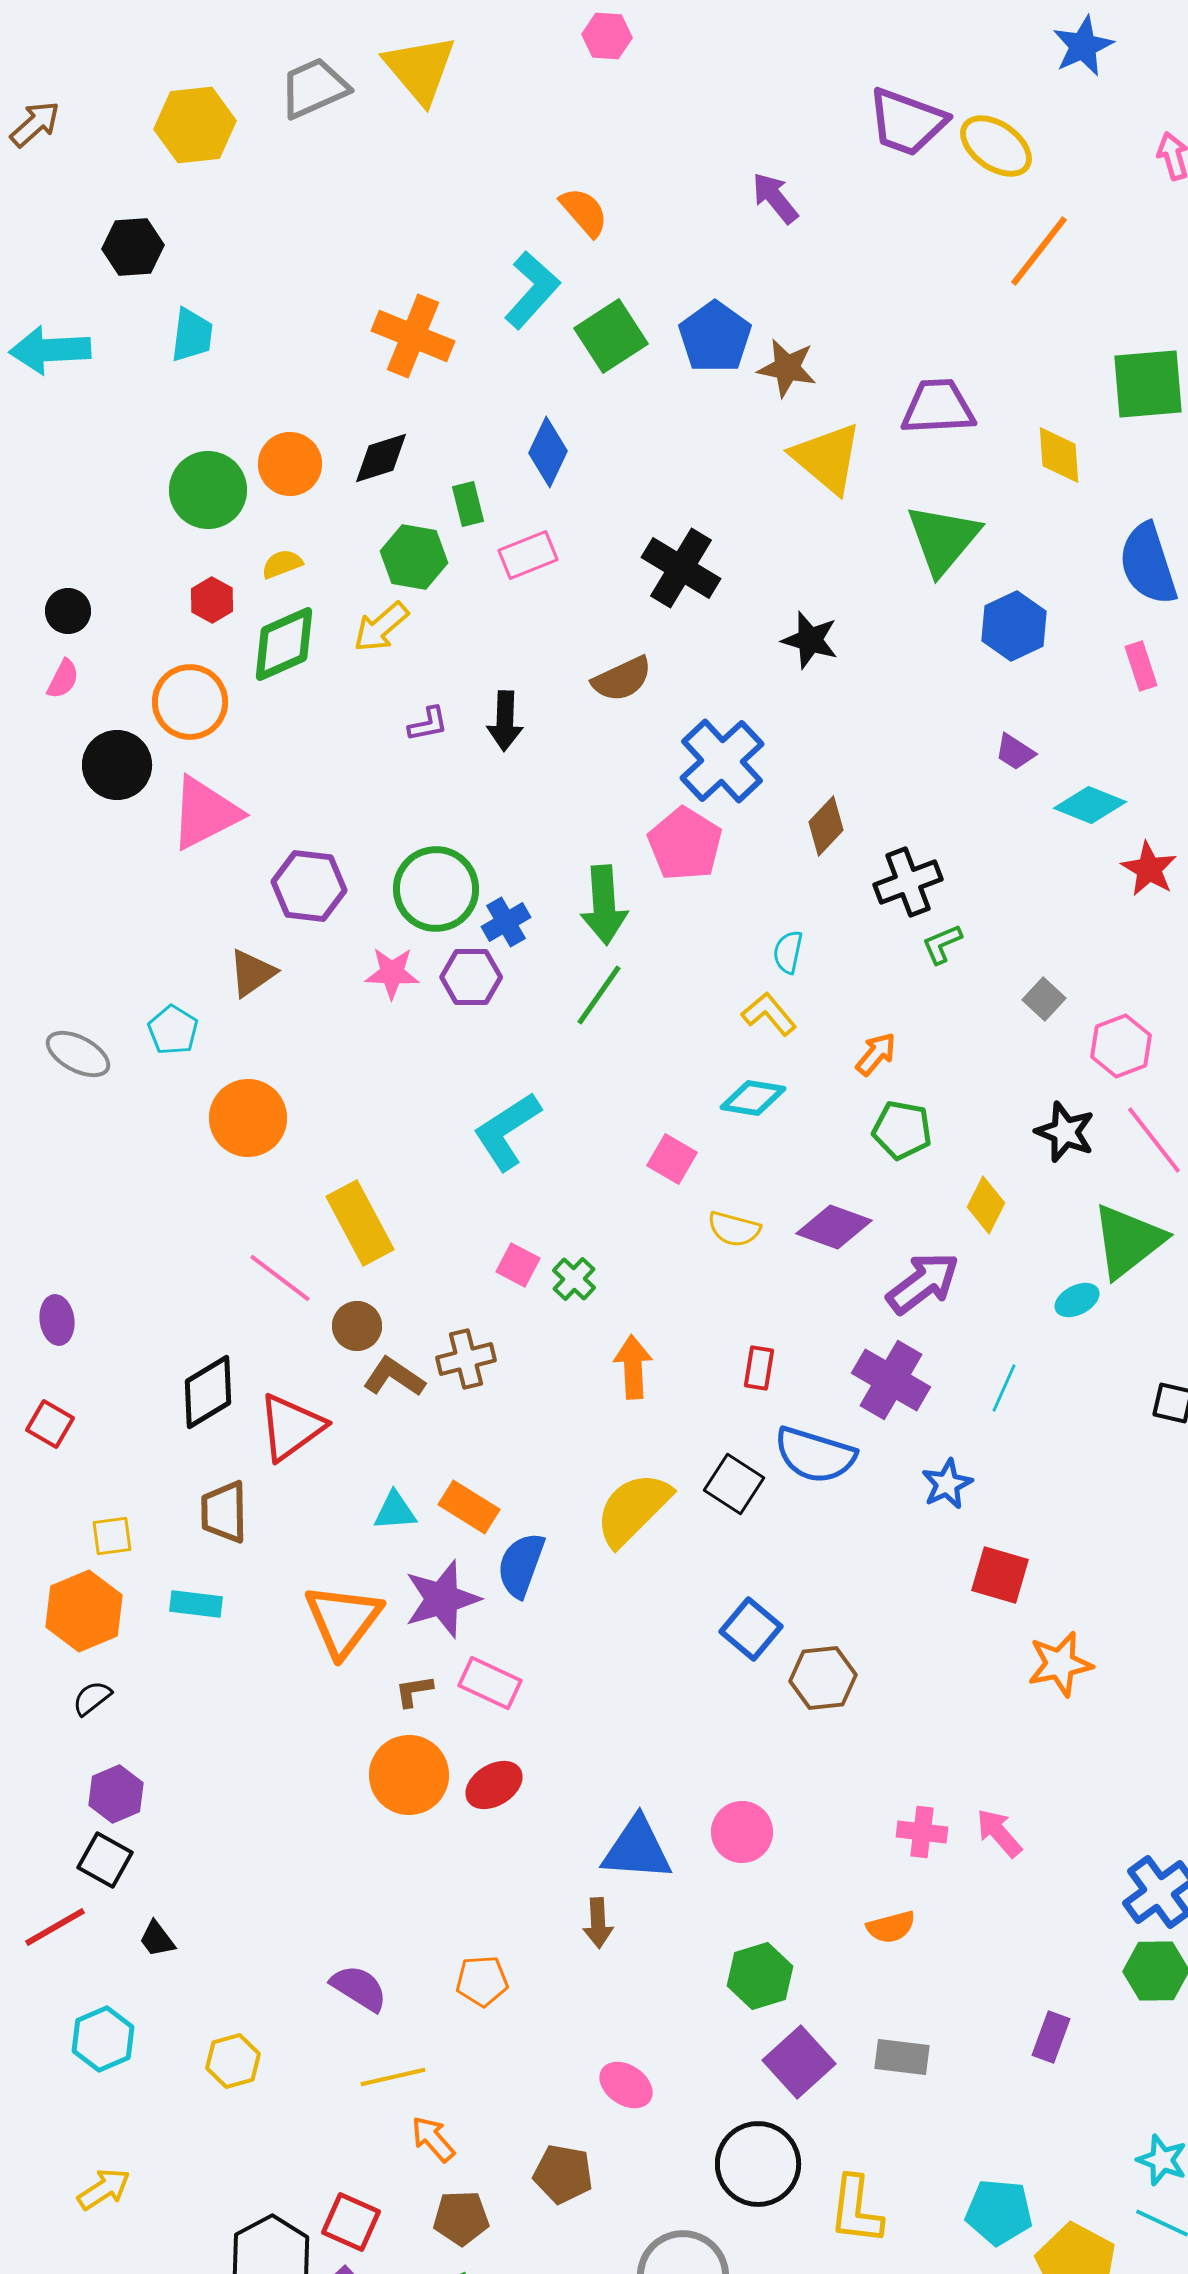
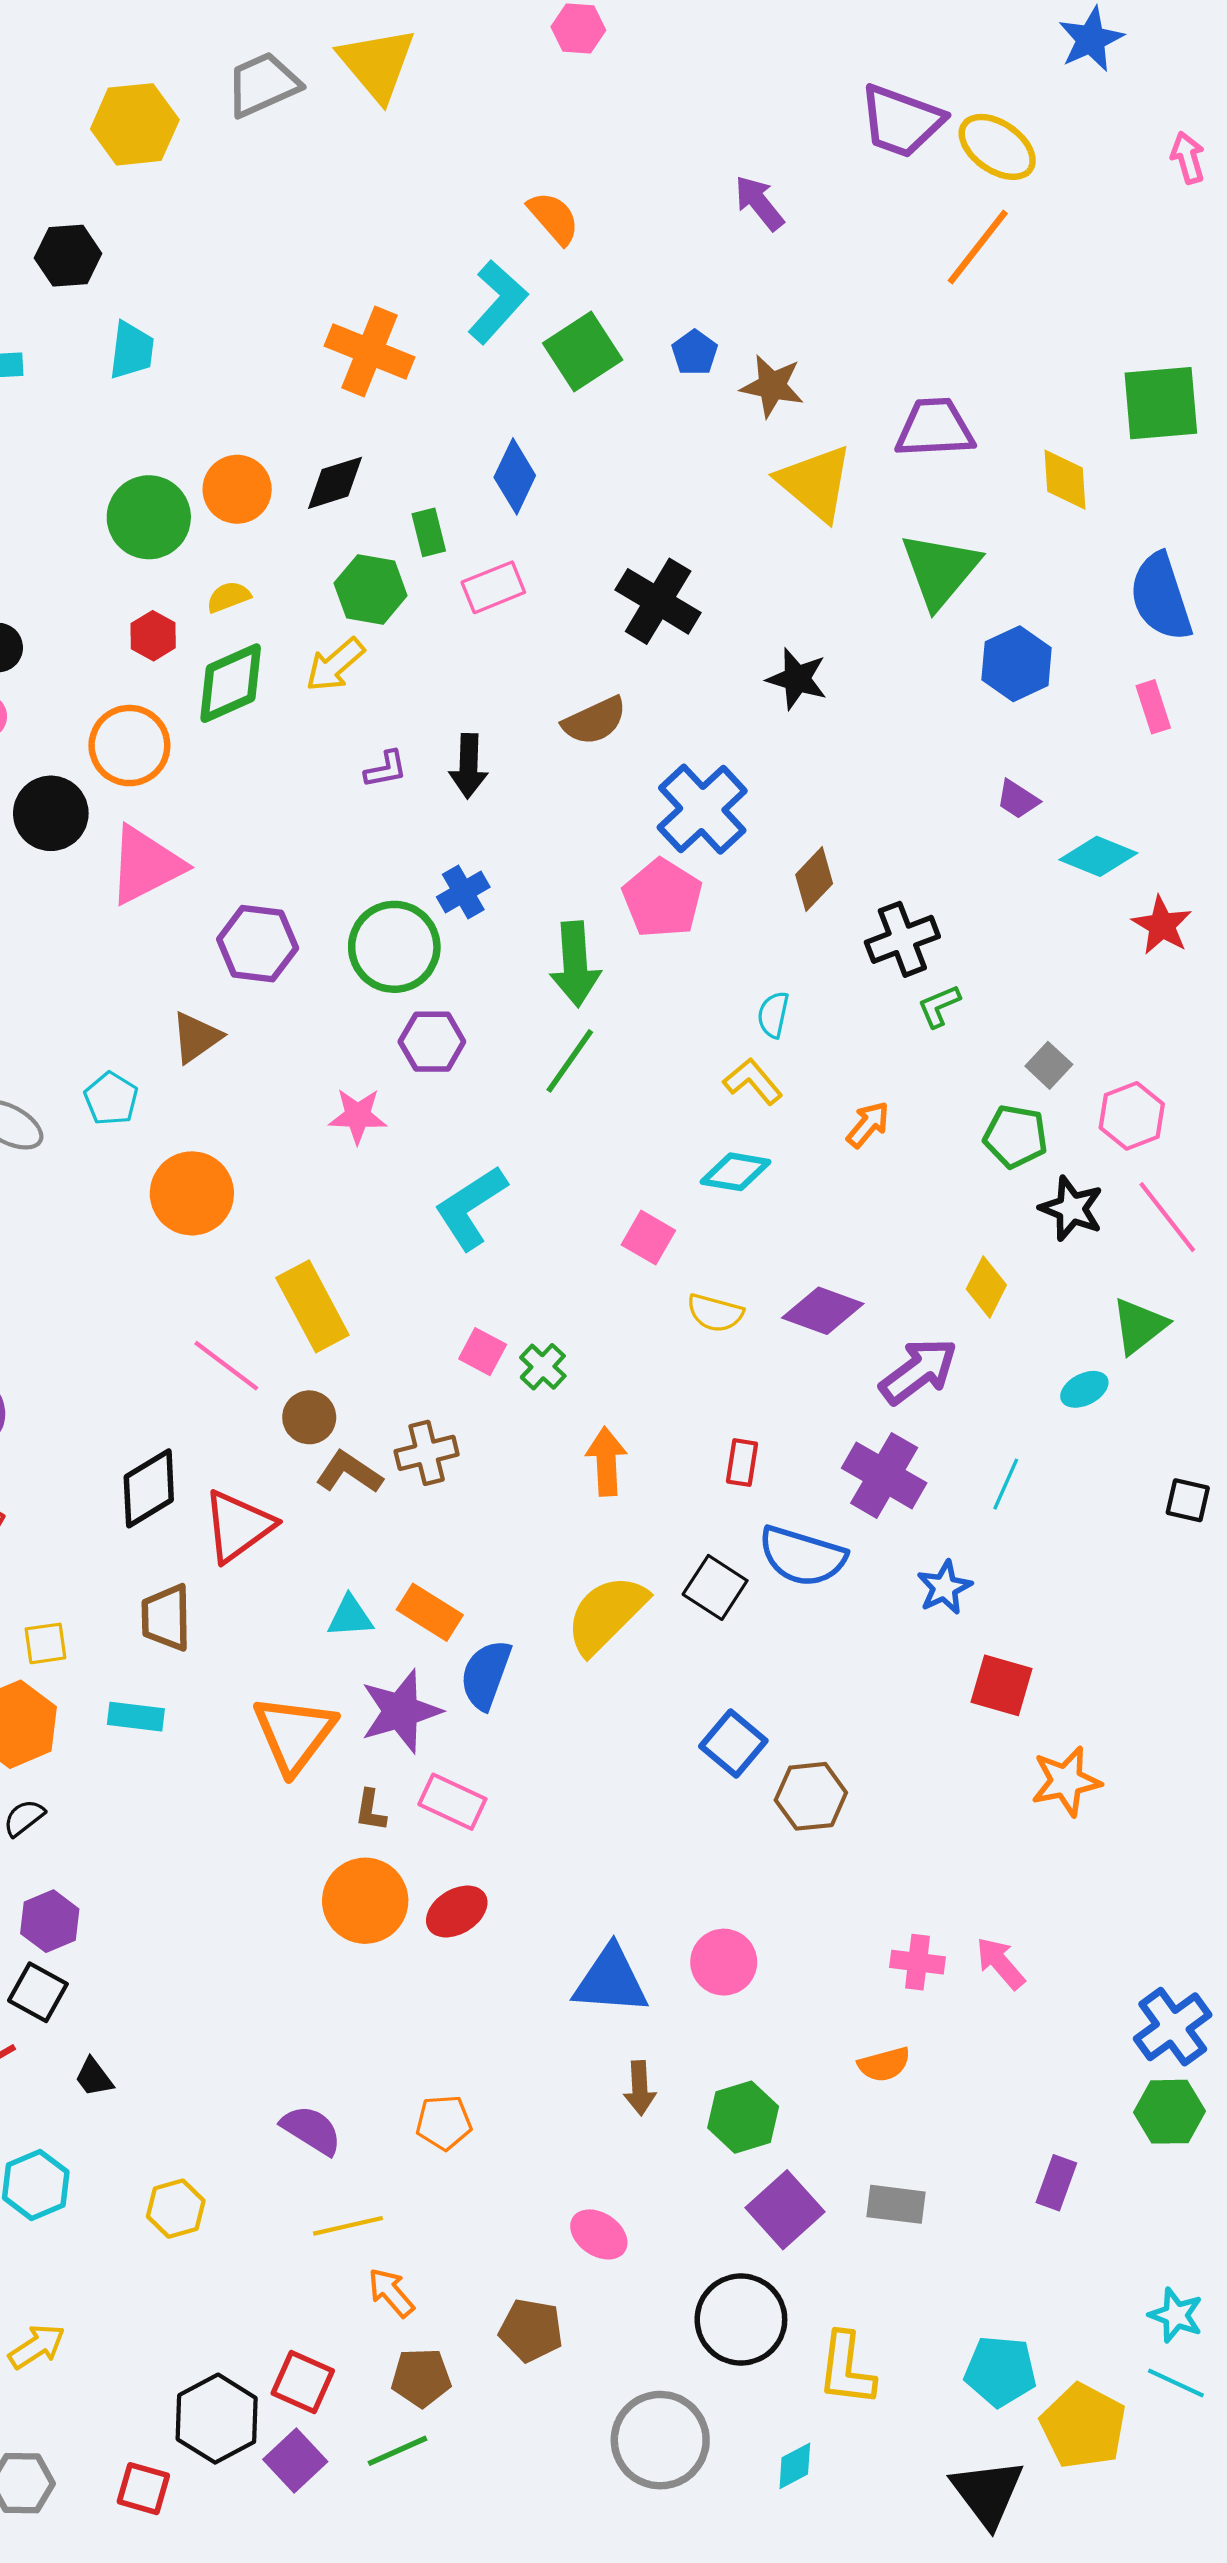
orange line: (1039, 251) -> (978, 247), moved
blue pentagon: (715, 337) -> (695, 353), size x0.6
blue cross: (506, 922) -> (463, 892), moved
pink star: (392, 973) -> (358, 1116), moved
green pentagon: (902, 1130) -> (1015, 1136), moved
green triangle: (1128, 1241) -> (1139, 1326), size x0.7
brown L-shape: (414, 1691) -> (371, 1810), turned -72
brown arrow: (598, 1923) -> (640, 2088), moved

